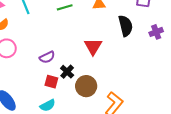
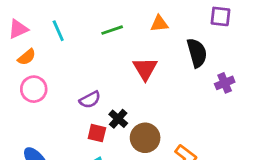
purple cross: (156, 32) -> (225, 83), moved
red triangle: (93, 46) -> (145, 69), moved

